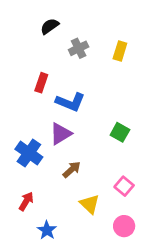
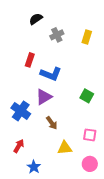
brown arrow: (72, 170) -> (52, 123), turned 96
pink square: (124, 186) -> (90, 135), turned -32
yellow triangle: (90, 204) -> (65, 148), turned -49

